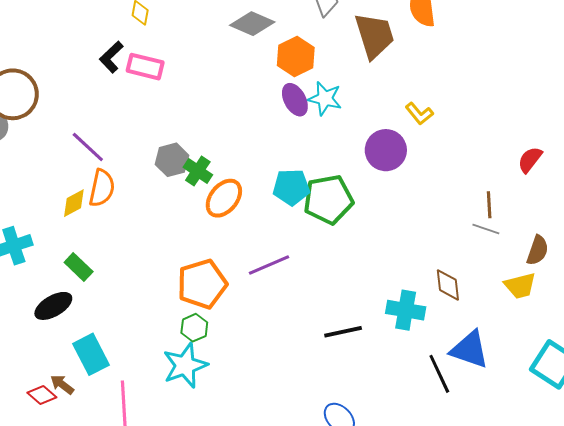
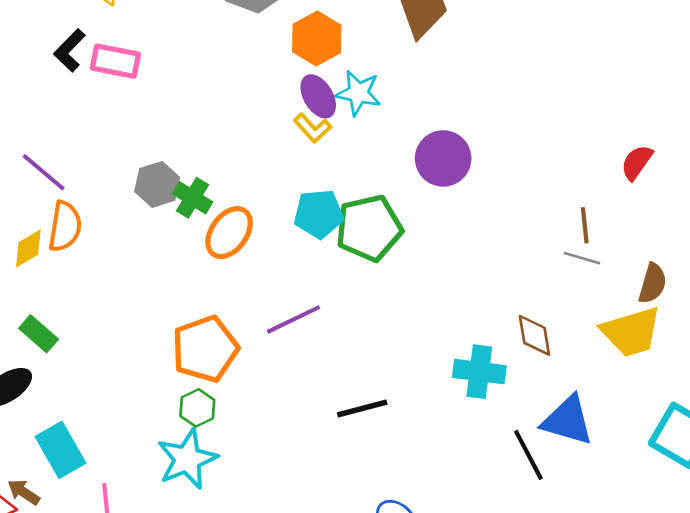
yellow L-shape: (419, 114) -> (313, 128), moved
yellow trapezoid: (520, 286) -> (631, 332), size x1.4
black line: (343, 332) -> (362, 409), moved

